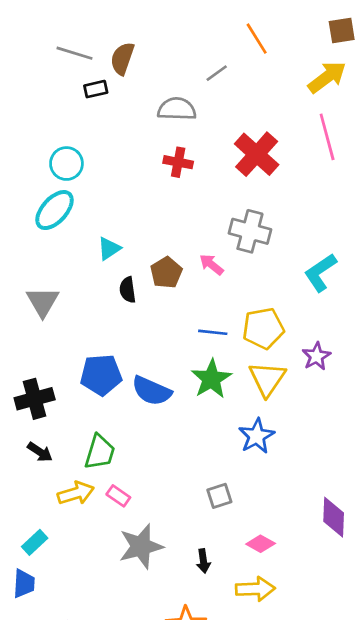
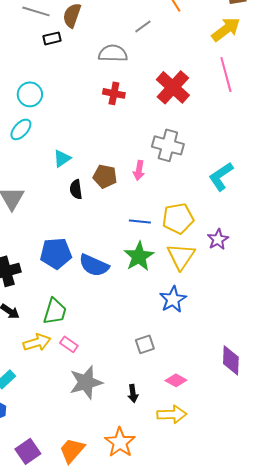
cyan ellipse: (55, 210) -> (21, 129), size x0.7
pink arrow: (211, 265) -> (139, 170), turned -120
brown pentagon: (166, 273) -> (105, 176), turned -30

